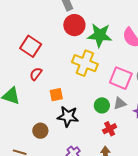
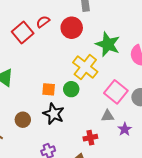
red circle: (74, 25) -> (72, 28), moved
red square: (31, 46) -> (23, 32), moved
red semicircle: (36, 74) -> (43, 22), moved
green circle: (102, 105) -> (71, 89), moved

